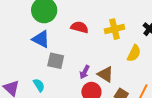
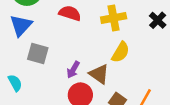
blue triangle: (41, 39) -> (21, 25), turned 42
yellow semicircle: (134, 53) -> (121, 52), moved

